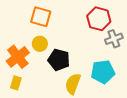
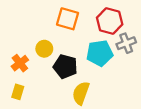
orange square: (41, 17) -> (68, 19), moved
orange cross: (18, 57) -> (20, 63), size x0.7
cyan pentagon: (103, 72) -> (100, 53), moved

